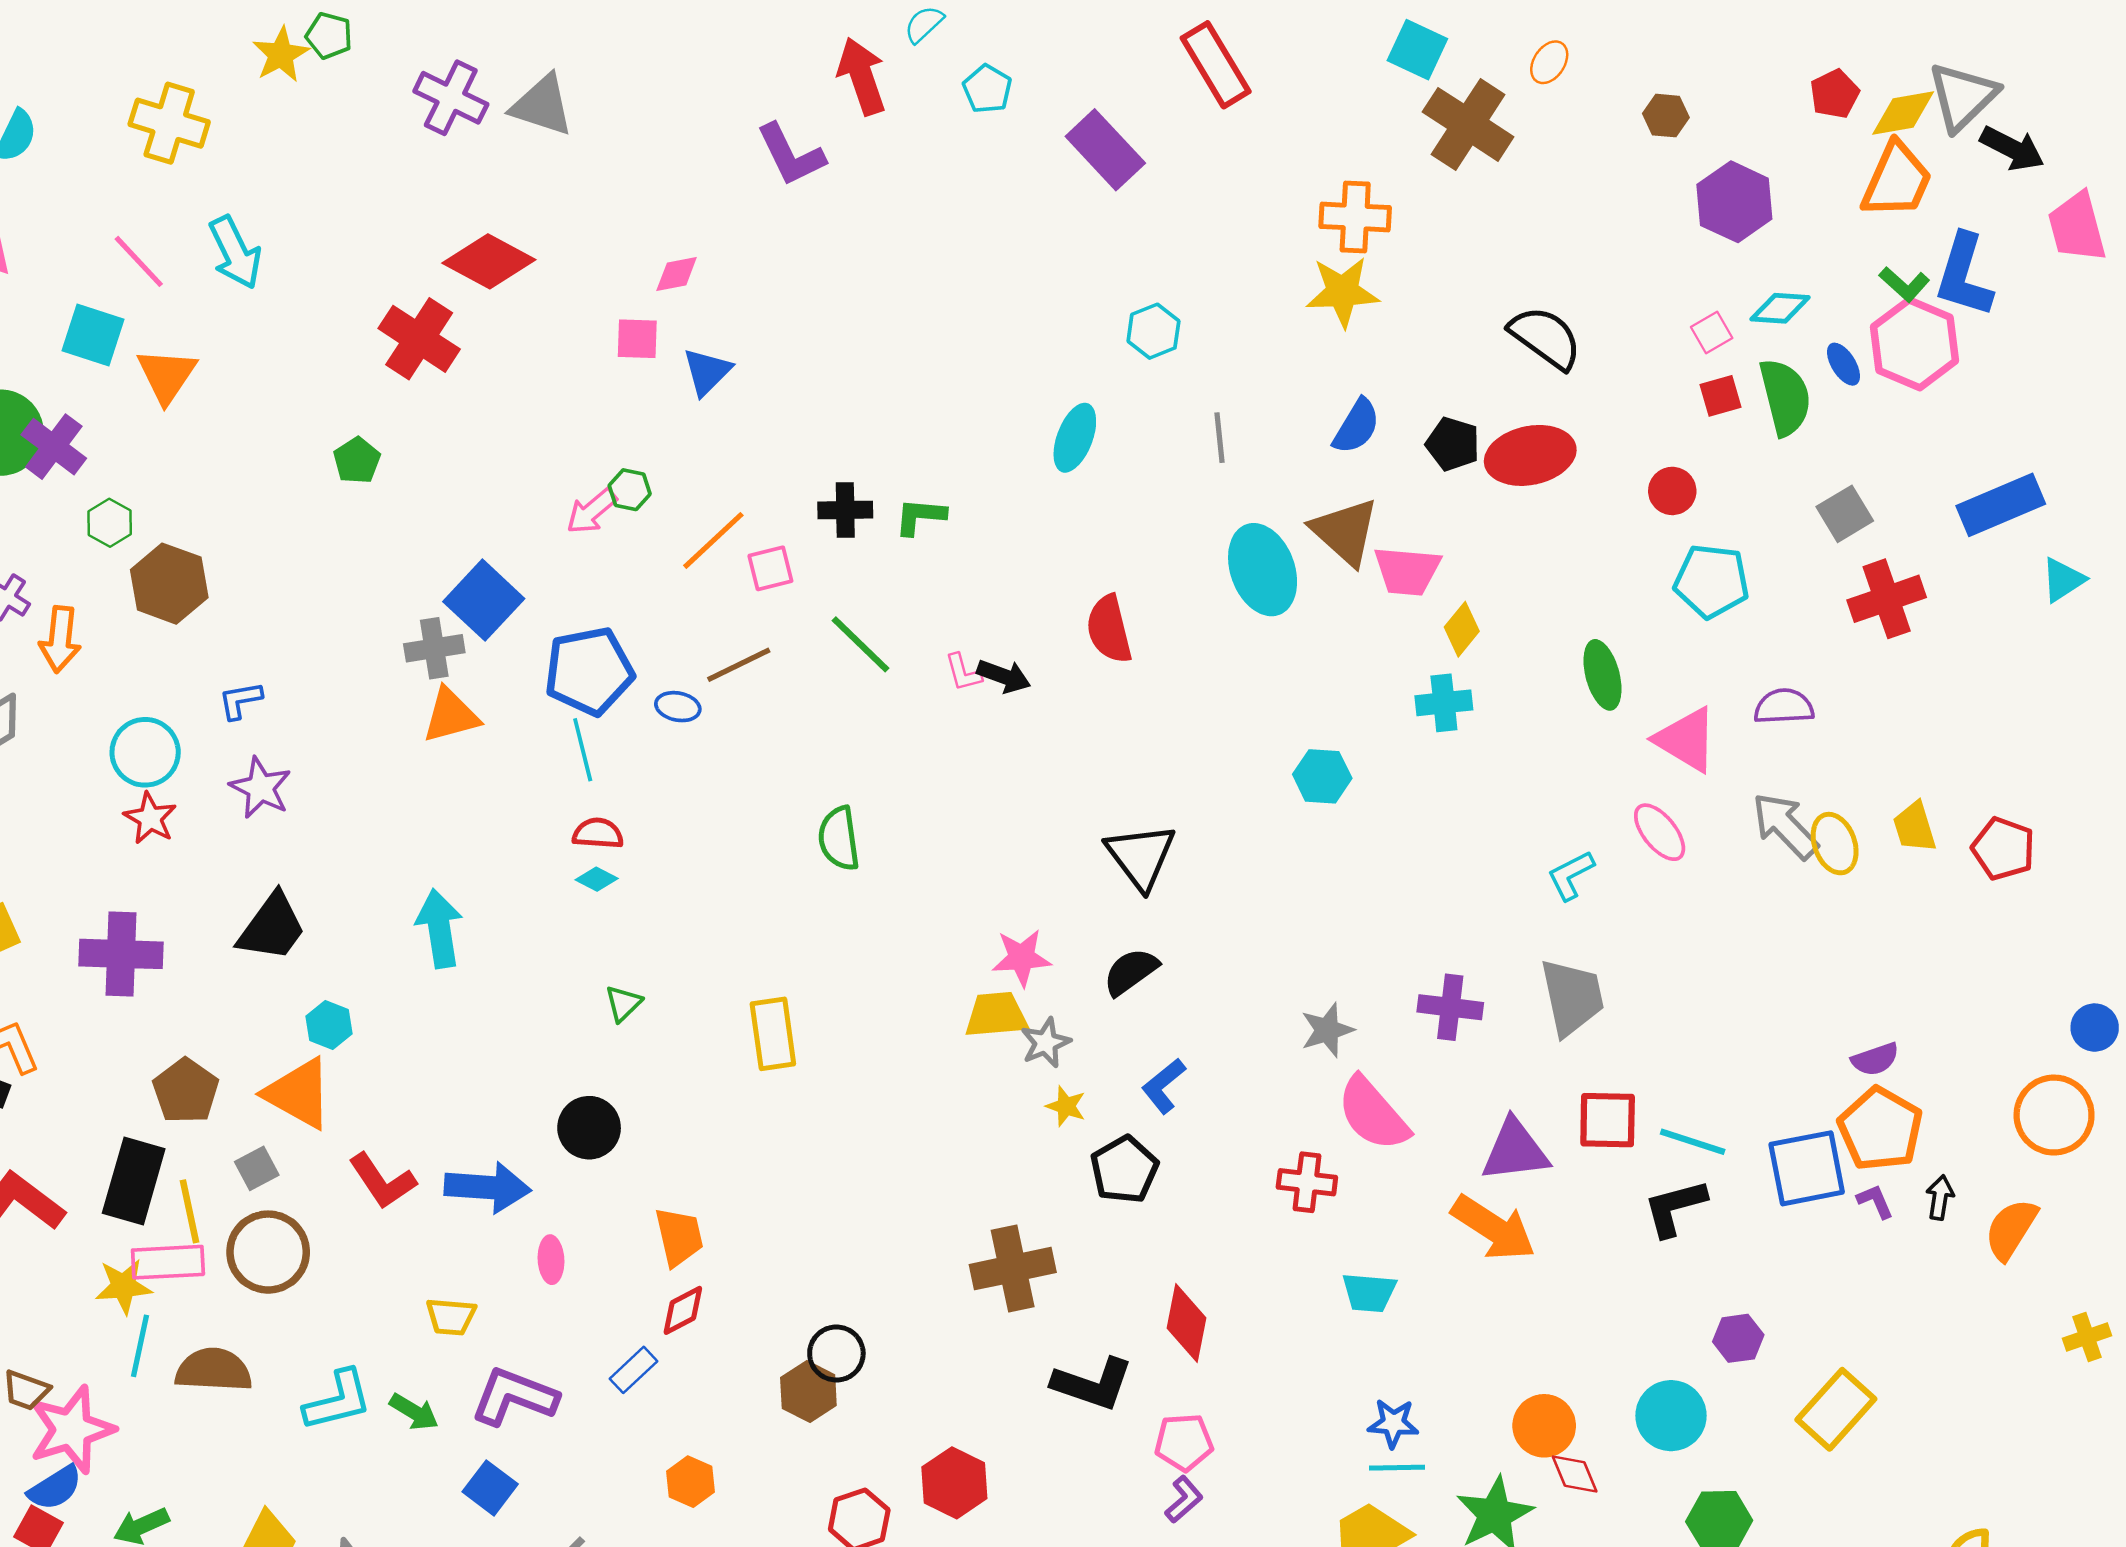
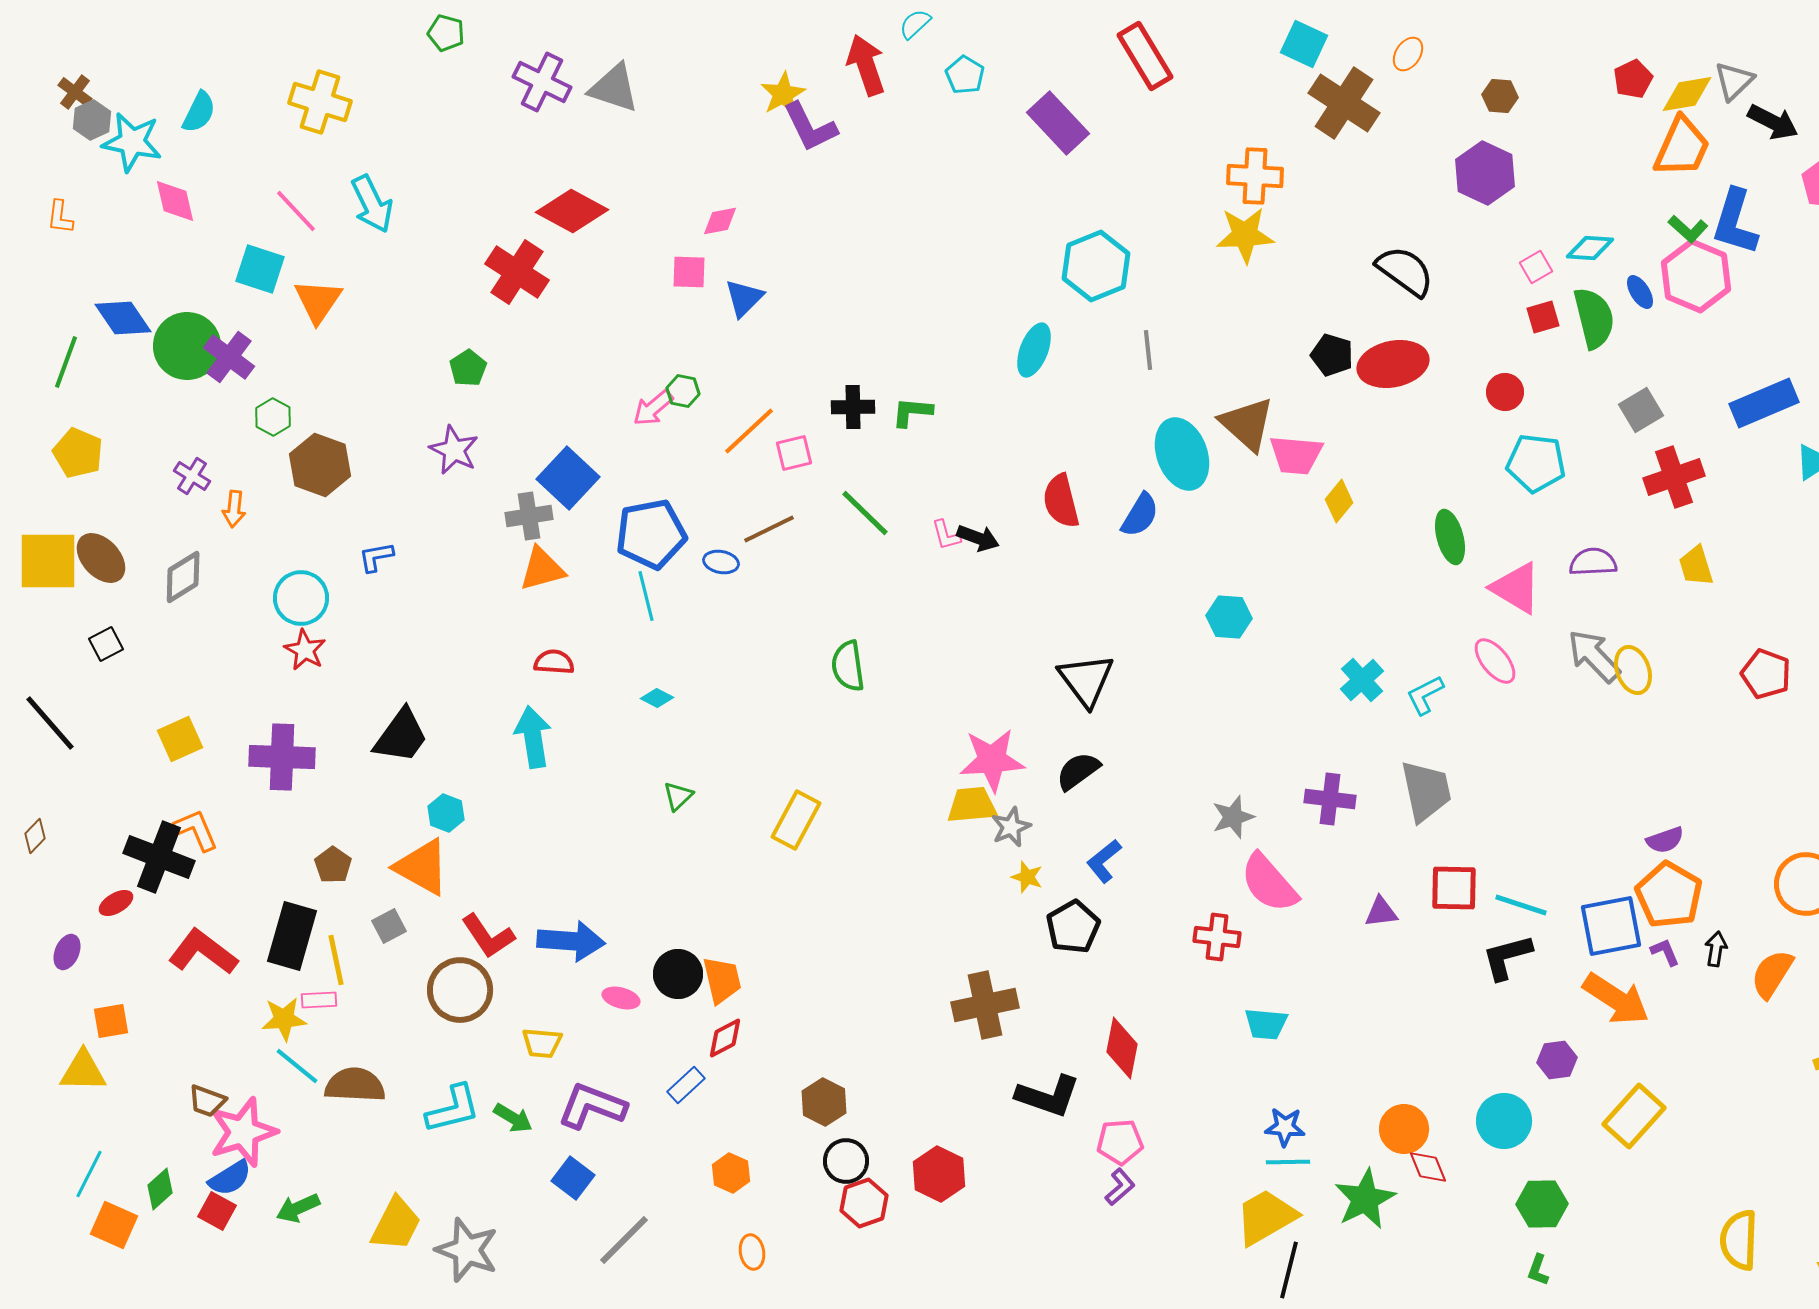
yellow star: (281, 55) -> (783, 94), moved
gray triangle: (1963, 97) -> (1734, 81), size x0.7
purple hexagon: (1734, 202) -> (1485, 173), moved
cyan hexagon: (1153, 331) -> (1096, 266), size x1.6
blue semicircle: (1356, 426) -> (1140, 515), moved
orange arrow: (60, 639) -> (234, 509), size x0.7
cyan cross: (1444, 703) -> (1362, 680), moved, turned -36
purple star: (261, 788) -> (454, 450), moved
yellow trapezoid: (1915, 827) -> (1696, 566), moved
red semicircle: (598, 833) -> (554, 662), moved
pink star: (1022, 958) -> (992, 760), size x1.4
yellow rectangle: (773, 1034) -> (796, 820), turned 36
brown pentagon: (186, 1091) -> (333, 865), size x0.7
black circle: (589, 1128) -> (678, 974), moved
purple triangle: (1515, 1151) -> (1381, 912), size x0.6
orange arrow: (1493, 1228) -> (1616, 999), moved
brown circle: (268, 1252) -> (460, 990), moved
pink ellipse: (551, 1260) -> (621, 998), turned -72
pink rectangle: (168, 1262) -> (319, 1000), size x0.6
cyan line: (140, 1346) -> (297, 1066), turned -63
black circle: (836, 1353) -> (846, 1161), moved

